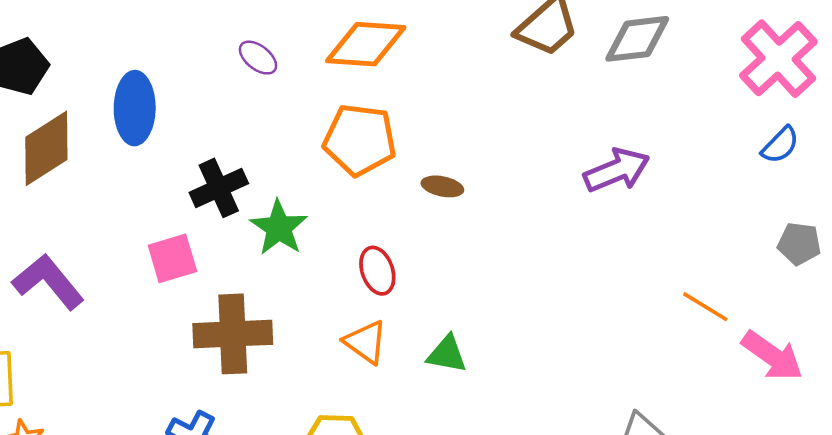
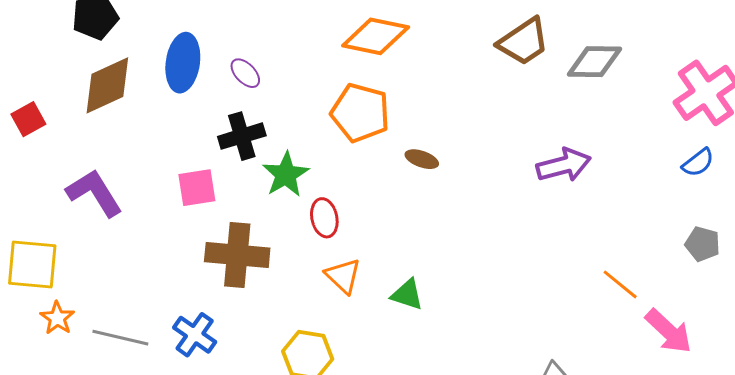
purple ellipse: (258, 58) -> (245, 73), moved
red ellipse: (377, 271) -> (324, 218), moved

